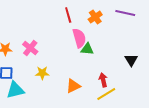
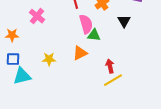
pink cross: (30, 48) -> (37, 16), moved
black triangle: (131, 60) -> (124, 21), moved
orange triangle: (73, 86) -> (80, 53), moved

